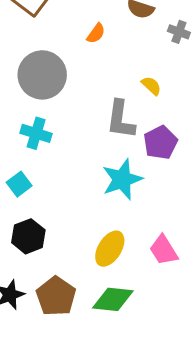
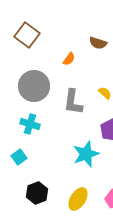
gray L-shape: (121, 120) -> (73, 102), moved
black hexagon: (28, 236) -> (37, 193), moved

